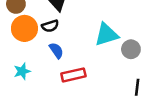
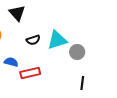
black semicircle: (50, 26) -> (33, 40), moved
blue semicircle: (56, 50) -> (11, 62), moved, turned -40

